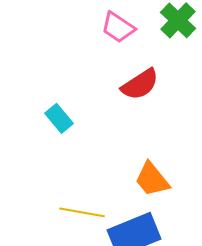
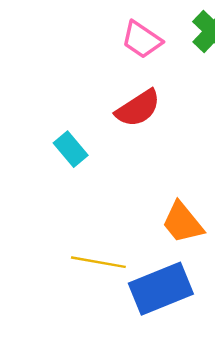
red semicircle: (140, 84) -> (138, 108), moved

